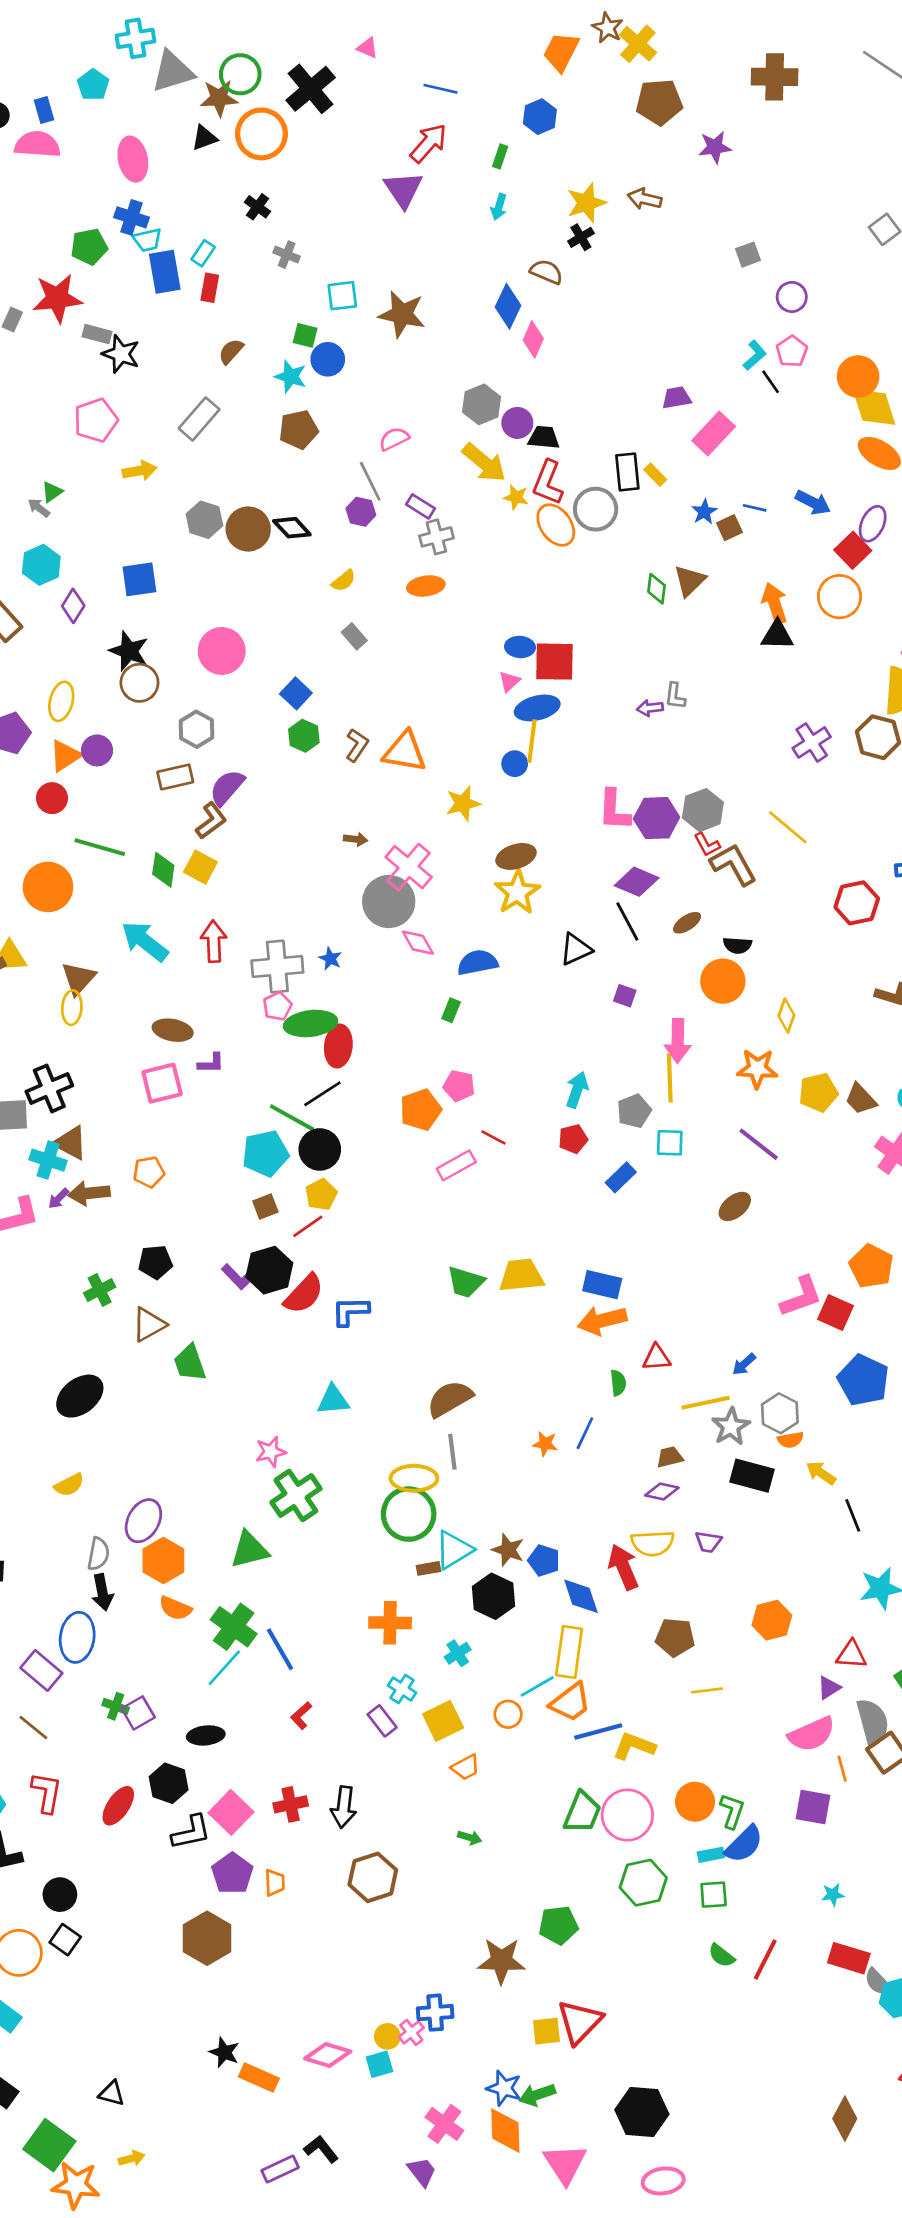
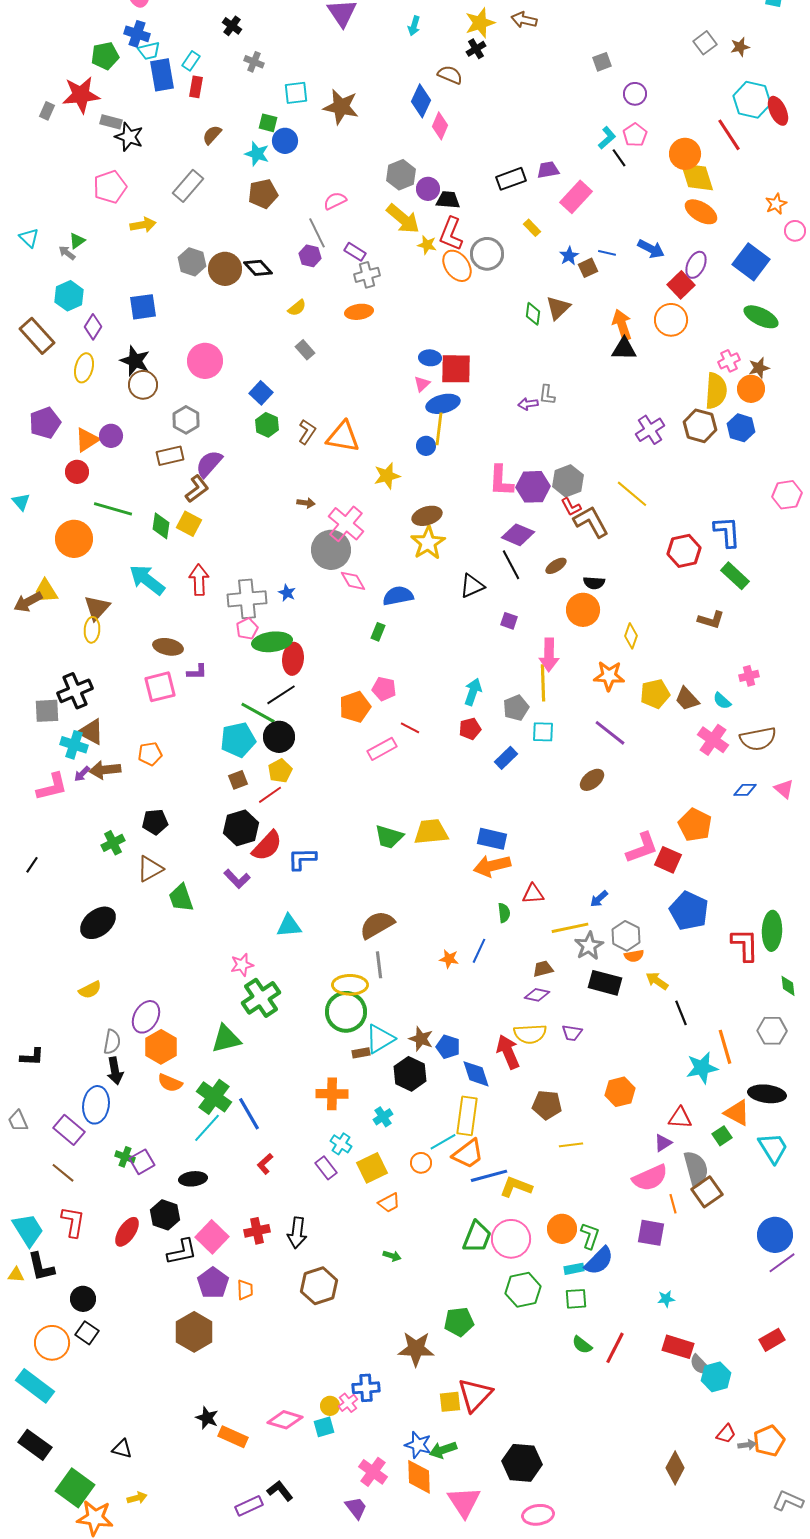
black rectangle: (627, 472) -> (511, 179), moved, turned 76
yellow ellipse: (61, 701) -> (84, 368), moved
purple L-shape: (239, 1277) -> (237, 879), moved

